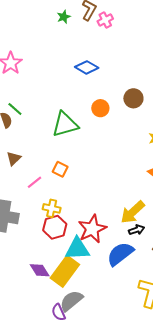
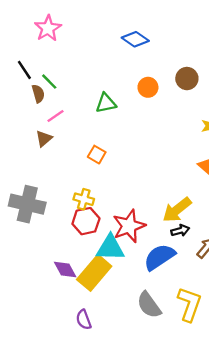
green triangle: (65, 124) -> (106, 103), size x0.7
pink line: (34, 182) -> (55, 116), moved
gray semicircle: (71, 301) -> (149, 305), moved, turned -90

